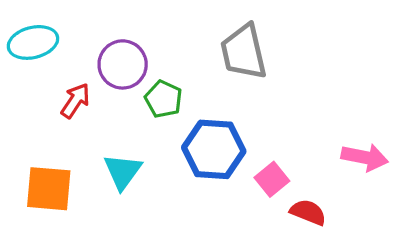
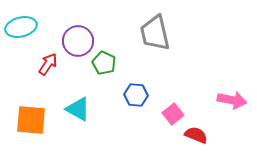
blue hexagon: (214, 149) -> (136, 95), size x0.6
cyan triangle: (123, 171) -> (78, 109), turned -36

